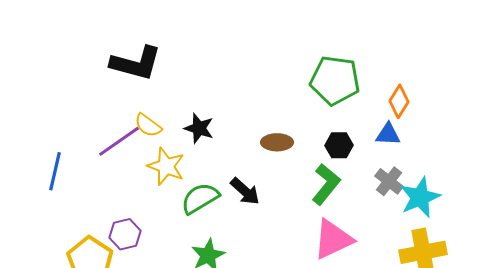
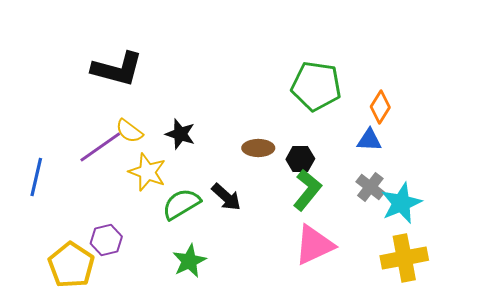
black hexagon: (339, 145) -> (300, 159), moved

